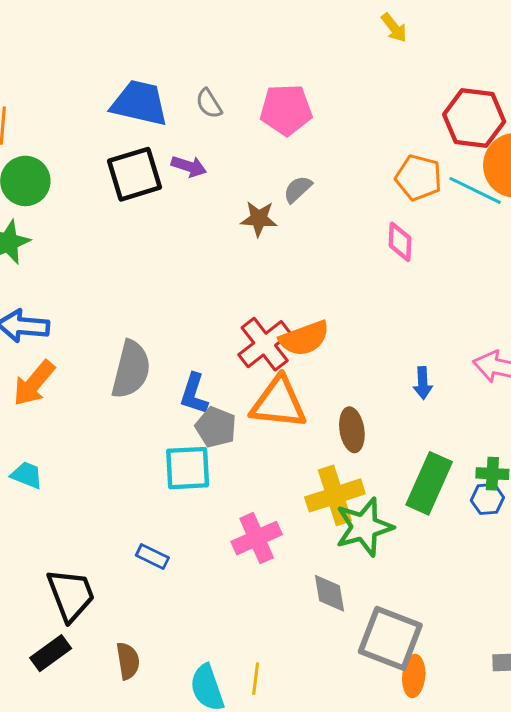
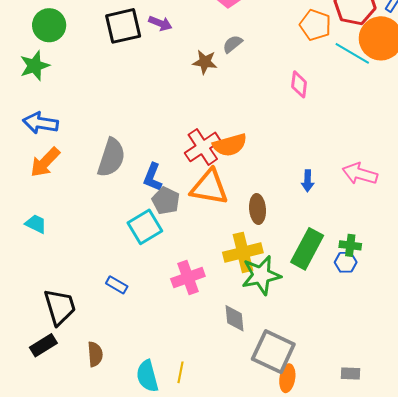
orange pentagon: (418, 178) -> (315, 25), moved
cyan square: (188, 468) -> (145, 227), turned -32

